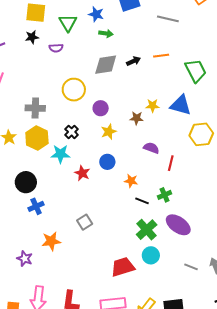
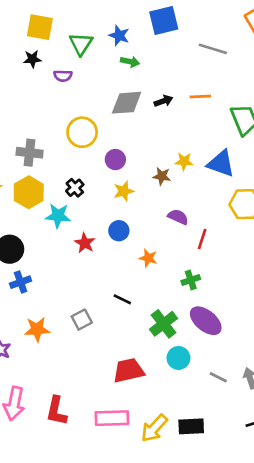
black line: (142, 201) -> (122, 299), moved
gray square: (85, 222) -> (82, 320), moved
cyan circle: (151, 255) -> (178, 358), moved

